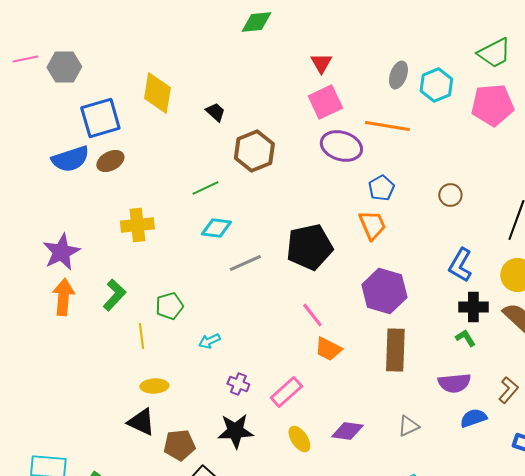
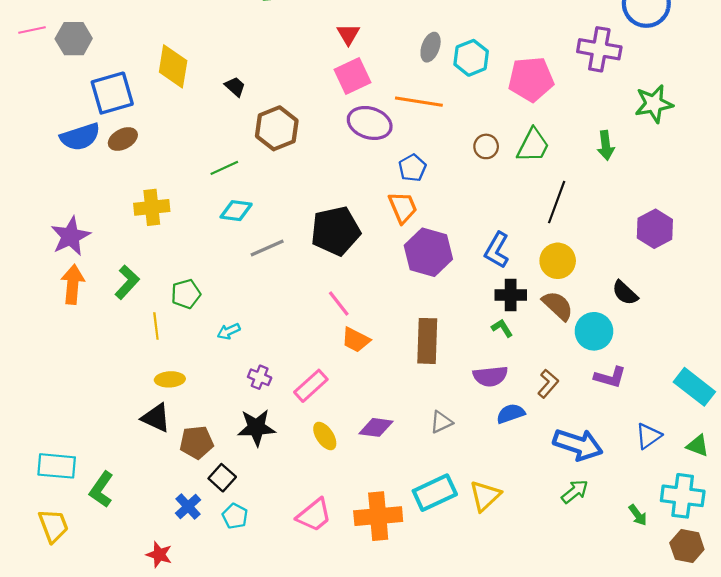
green trapezoid: (494, 53) -> (533, 145), moved, turned -36
brown circle: (450, 195) -> (486, 146), moved
purple hexagon: (384, 291) -> (428, 252), moved

